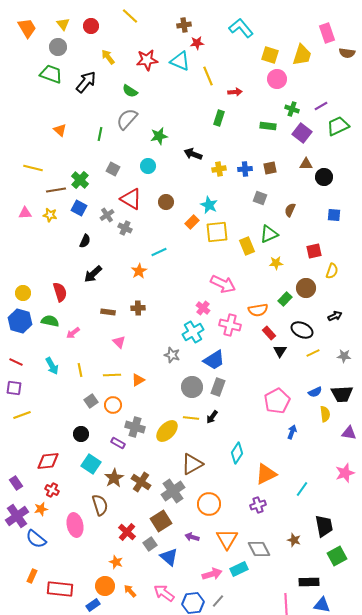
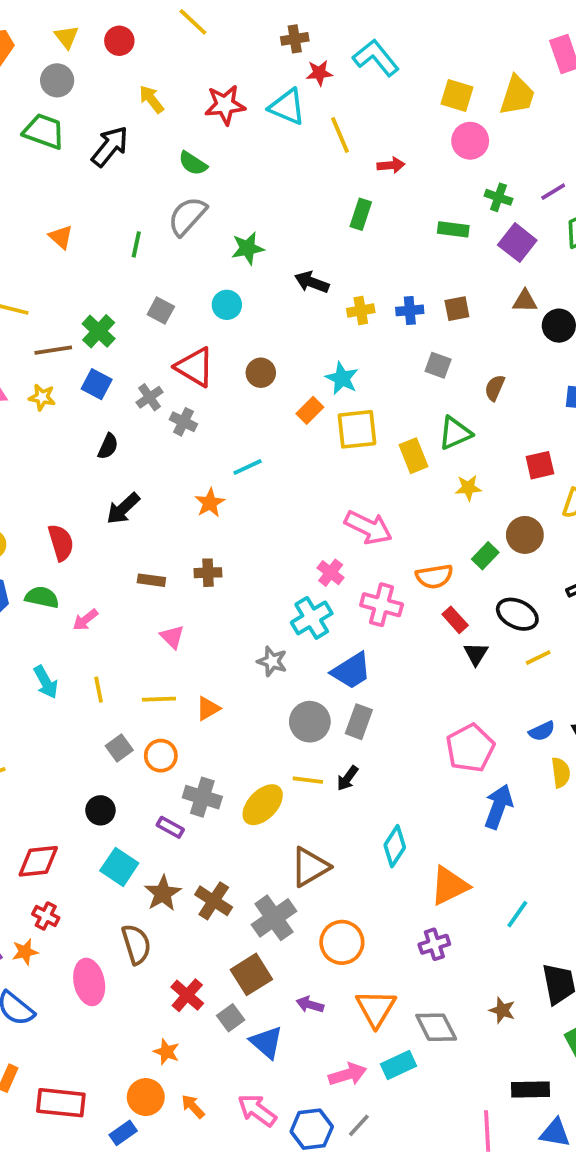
cyan L-shape: (241, 28) -> (376, 58), moved
blue arrow: (292, 432) -> (498, 807), size x1.6

